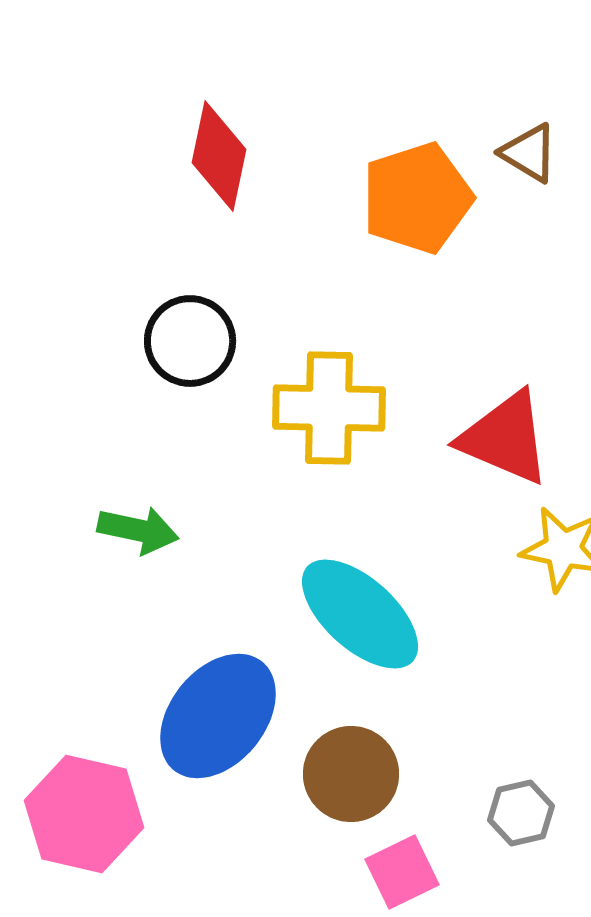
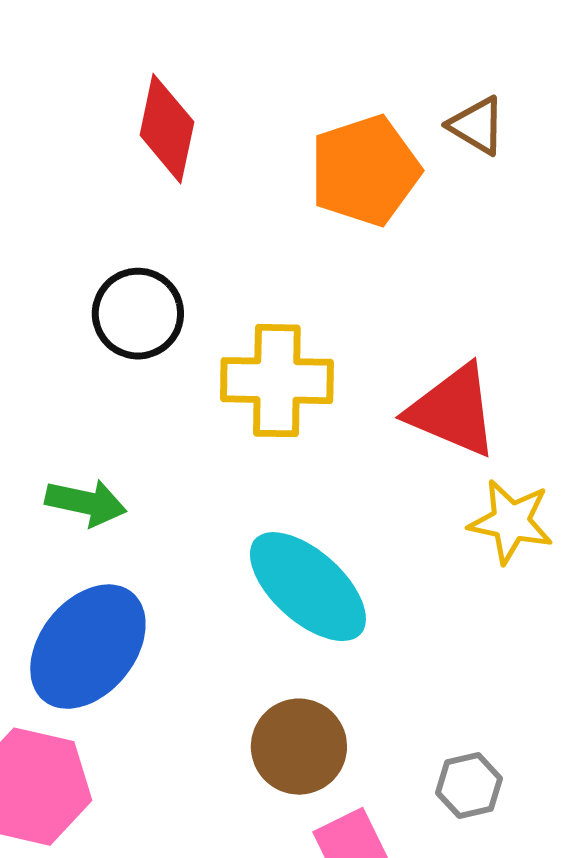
blue ellipse: (218, 716) -> (88, 647), moved

